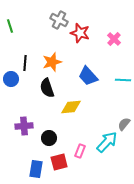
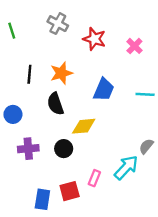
gray cross: (59, 20) -> (58, 24), moved
blue trapezoid: (88, 76) -> (104, 90), turned -115
blue circle: (11, 79) -> (13, 114), moved
black circle: (49, 138) -> (64, 149), moved

